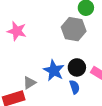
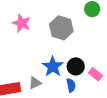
gray hexagon: (74, 29) -> (61, 28), moved
gray triangle: (29, 83) -> (35, 83), moved

